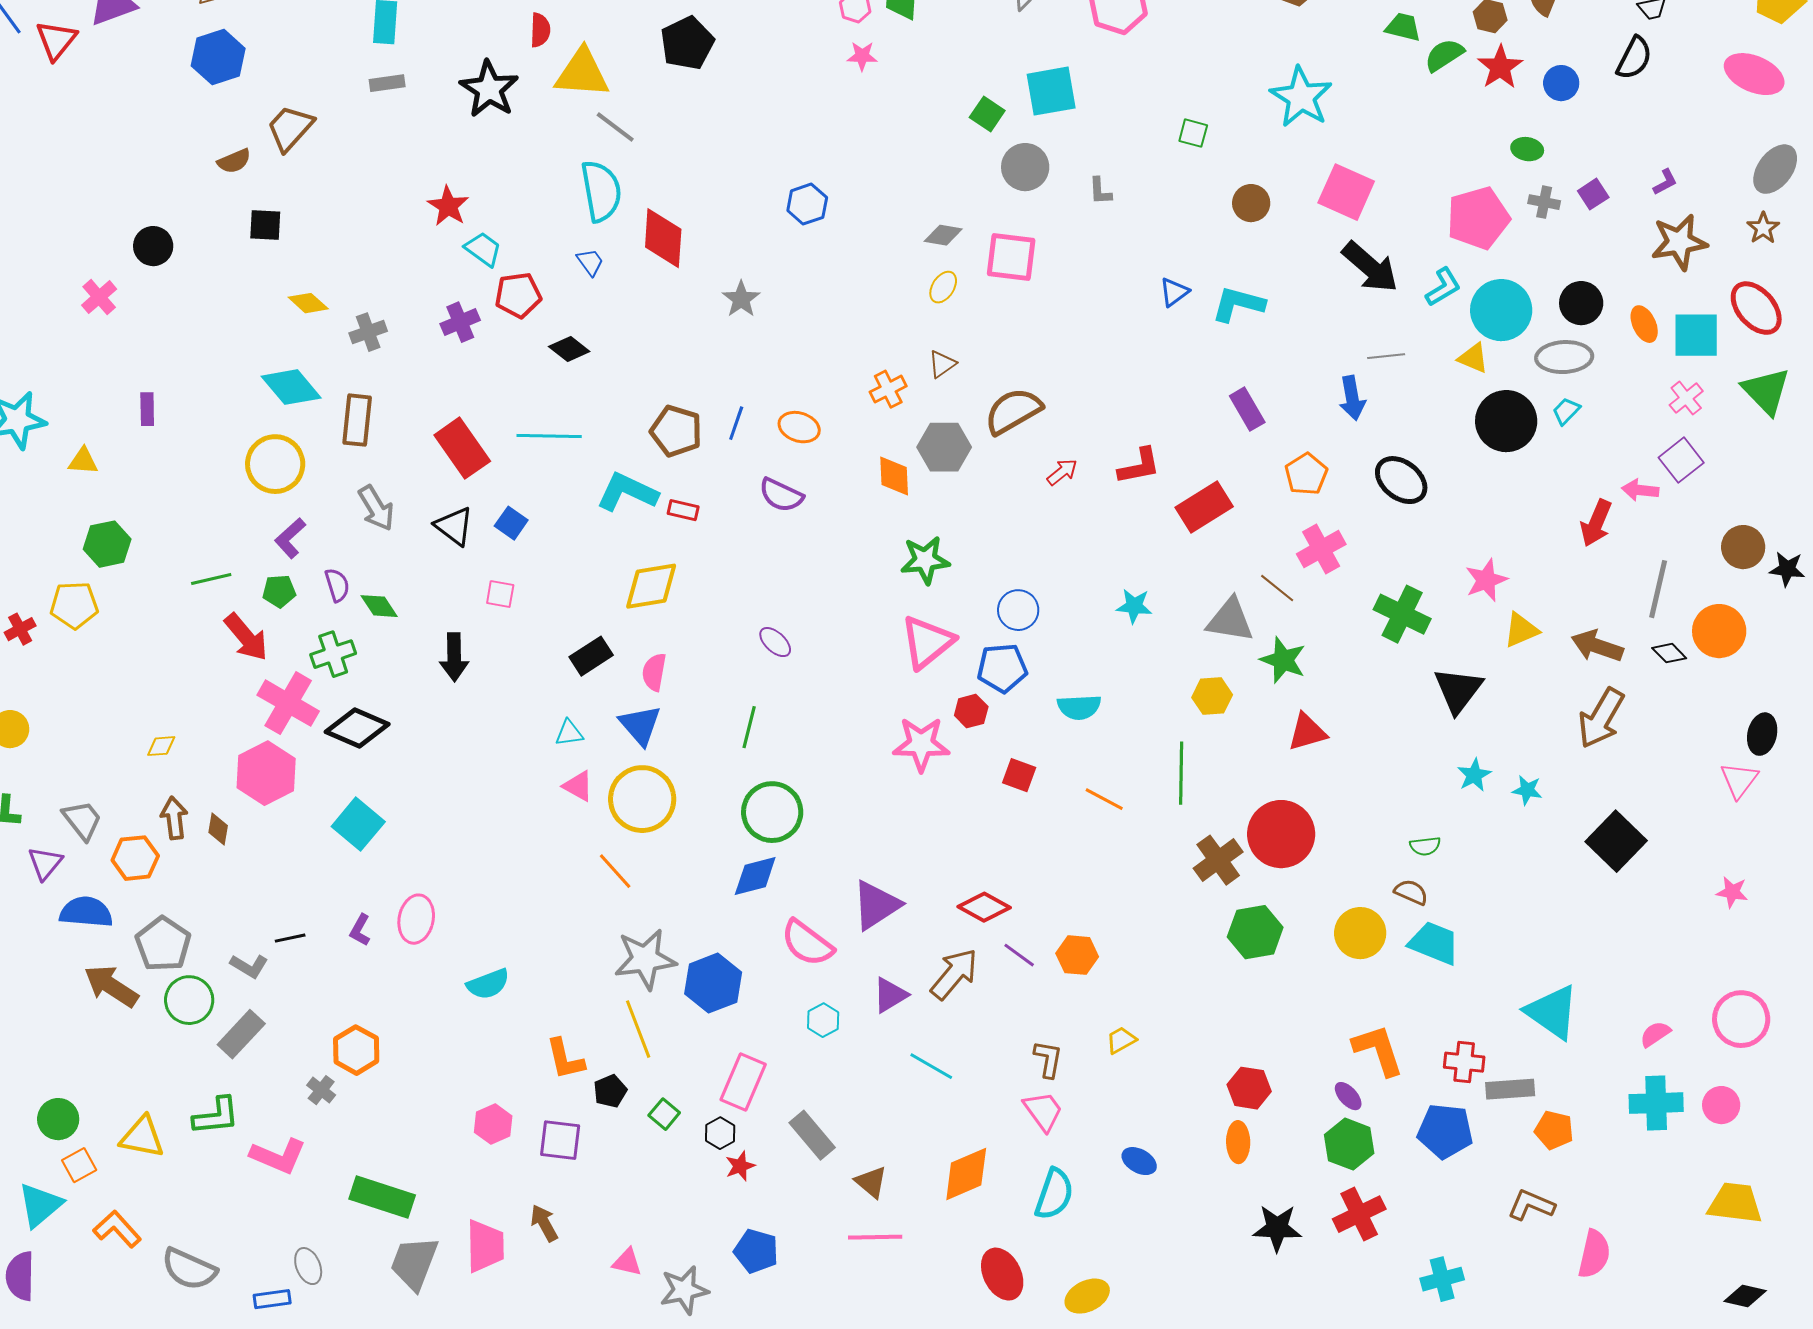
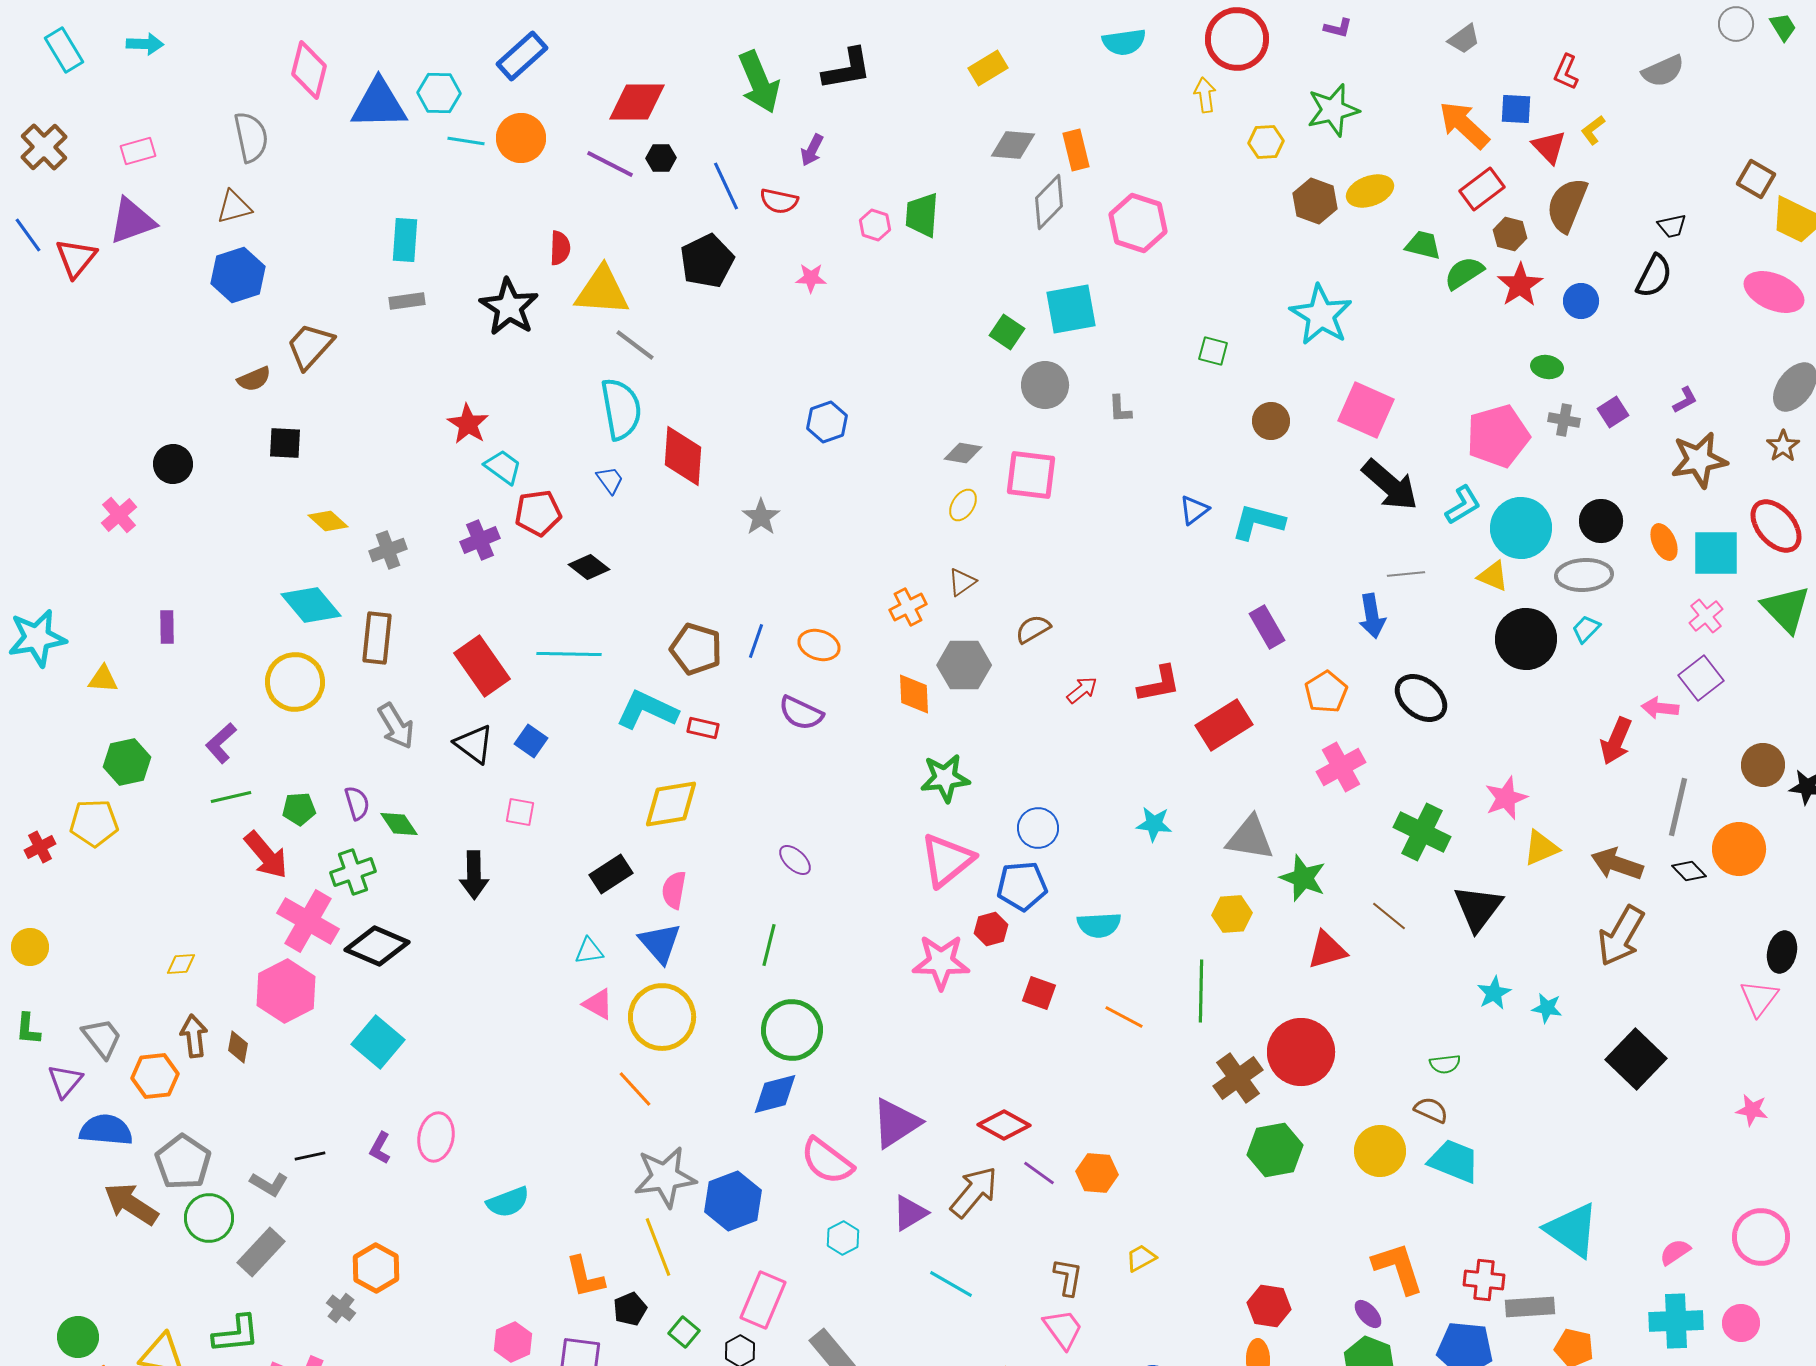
pink star: (862, 56) -> (811, 278), moved
brown semicircle: (1013, 411) -> (1033, 629), size x0.6
purple L-shape: (290, 538) -> (221, 743), moved
brown line: (1277, 588) -> (1389, 916), moved

